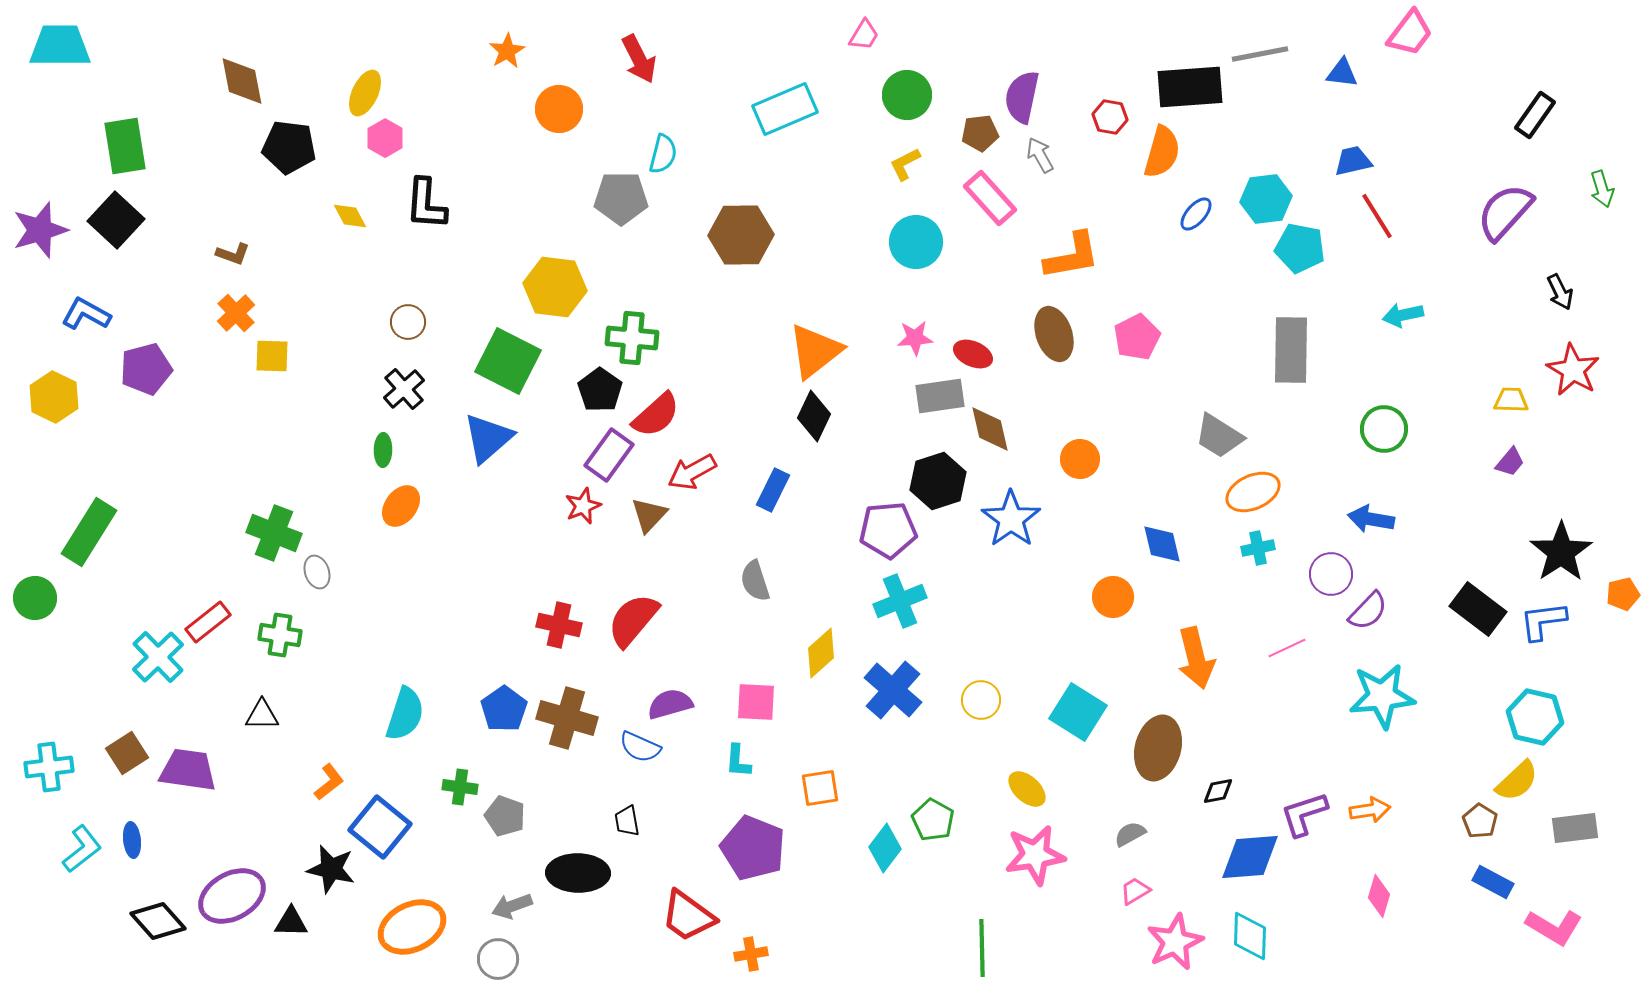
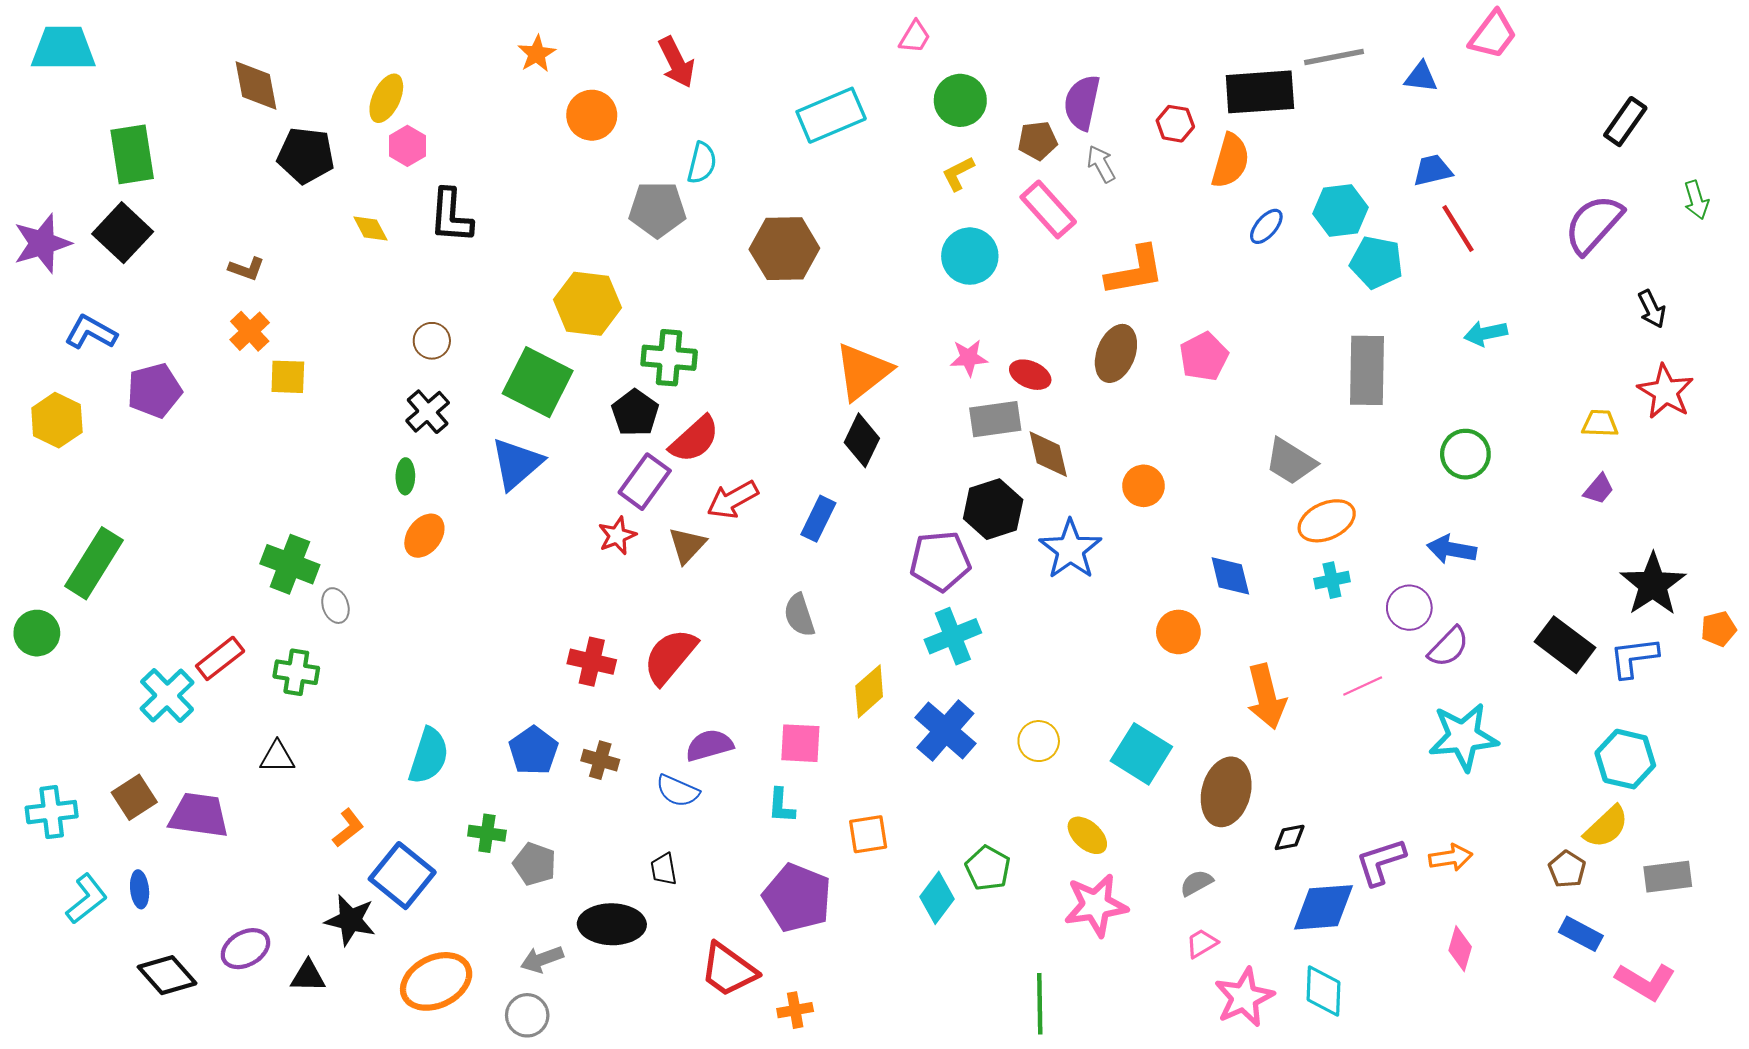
brown ellipse: (1054, 334) -> (1116, 353), turned 40
brown cross: (567, 718) -> (600, 760), size x0.6
purple ellipse: (232, 896) -> (245, 949), size x0.7

